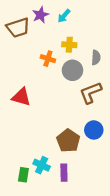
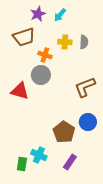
brown trapezoid: (18, 28) -> (24, 37), moved
gray semicircle: (96, 57) -> (84, 42), moved
gray circle: (72, 70) -> (41, 75), moved
purple rectangle: (64, 173) -> (70, 162), moved, turned 35

